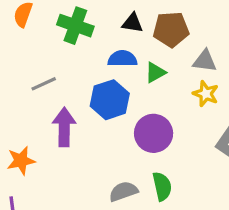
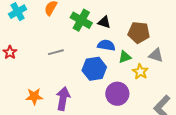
black triangle: (132, 23) -> (104, 22), moved
yellow star: (206, 94) -> (140, 72), moved
purple arrow: (64, 127) -> (63, 99), moved

